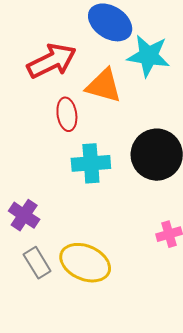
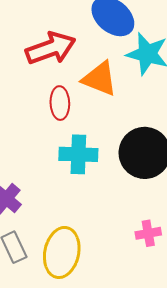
yellow ellipse: (85, 263) -> (62, 252), turned 72

